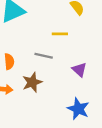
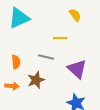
purple triangle: (79, 70) -> (77, 69), size x1.5

